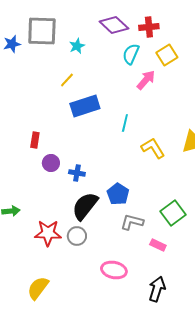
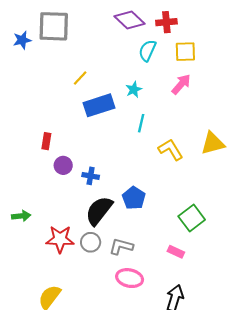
cyan star: (77, 46) -> (134, 90), moved
yellow square: (167, 55) -> (185, 52), turned 30
pink arrow: (146, 80) -> (181, 84), moved
gray L-shape: (132, 222) -> (121, 246), moved

